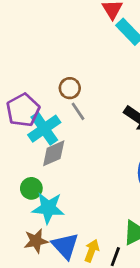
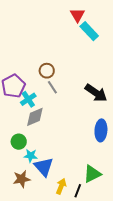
cyan cross: (44, 129) -> (28, 99), size x0.7
cyan star: (48, 208) -> (31, 156), size x0.6
blue triangle: (65, 246) -> (44, 167), moved

